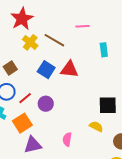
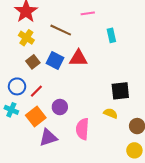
yellow cross: (30, 42) -> (26, 38), moved
brown square: (10, 68) -> (33, 62), moved
purple circle: (46, 104) -> (60, 107), moved
pink semicircle: (67, 139) -> (82, 129), size x1.5

